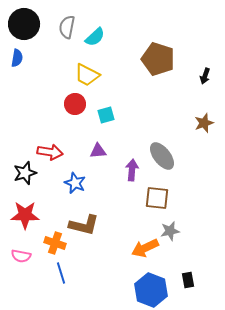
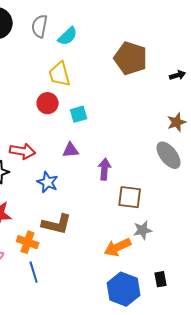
yellow trapezoid: (87, 75) -> (60, 74), turned 48
black arrow: (205, 76) -> (178, 75), turned -126
gray ellipse: (162, 156) -> (169, 155), moved

